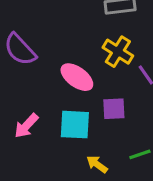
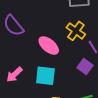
purple square: (114, 109) -> (85, 66), moved, turned 35

